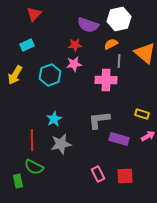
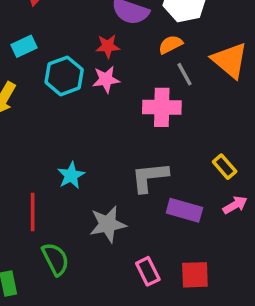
gray line: (119, 61) -> (184, 74), turned -32
cyan hexagon: (50, 75) -> (64, 76), moved
yellow rectangle: (142, 114) -> (225, 167), turned 32
gray star: (61, 144) -> (108, 224), moved
green semicircle: (34, 167) -> (55, 259), moved, turned -144

